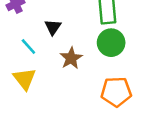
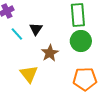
cyan line: (28, 47) -> (17, 34), moved
yellow triangle: (25, 79) -> (29, 74), moved

